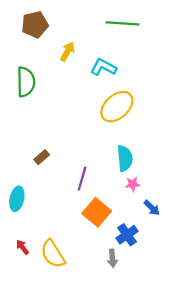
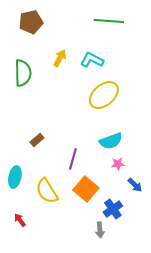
yellow arrow: (67, 52) -> (60, 58), moved
cyan semicircle: (125, 158) -> (111, 141), turned 75
yellow semicircle: (53, 254) -> (47, 191), moved

